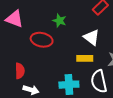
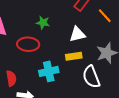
white triangle: (92, 37) -> (77, 34), turned -42
cyan cross: (69, 85) -> (49, 71), moved

